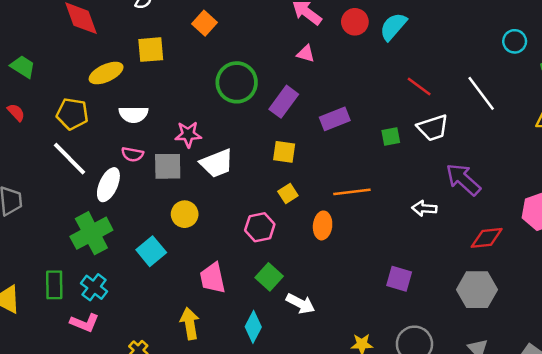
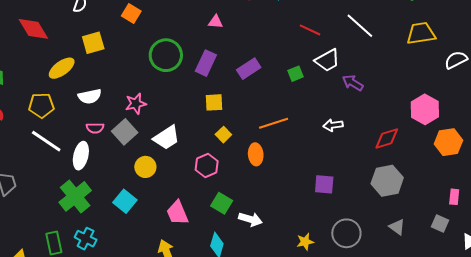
white trapezoid: (217, 163) -> (166, 138), moved
gray square: (168, 166) -> (125, 132), turned -30
purple arrow: (463, 179) -> (353, 83), moved, size x0.7

